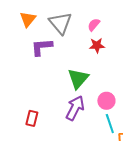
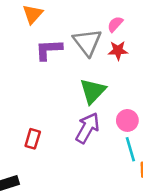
gray triangle: (60, 23) -> (87, 42), moved

